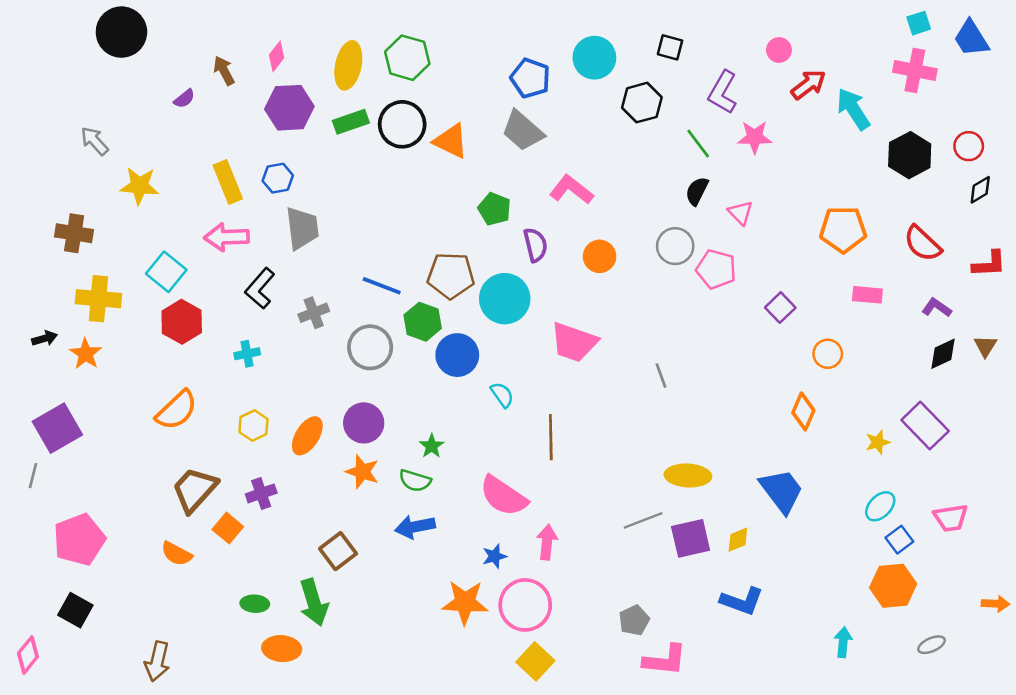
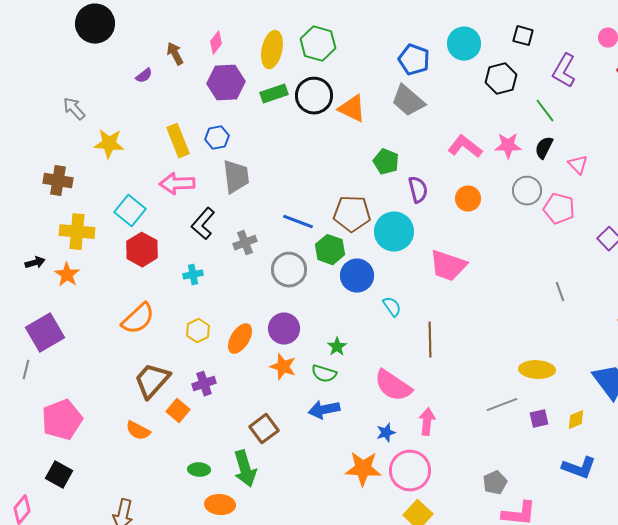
pink star: (755, 137) -> (508, 146), moved
pink L-shape: (571, 190) -> (465, 147), moved
gray line: (661, 376) -> (560, 292), moved
purple square: (691, 538) -> (539, 419), size x0.6

